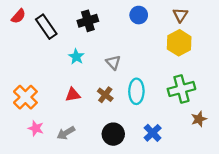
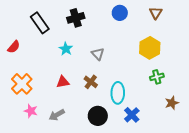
red semicircle: (18, 16) -> (14, 47), moved
yellow hexagon: (179, 43) -> (150, 48), moved
green cross: (181, 89) -> (157, 77), size x0.6
cyan ellipse: (136, 91) -> (118, 93), moved

